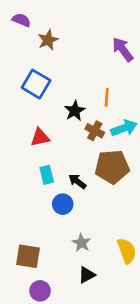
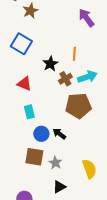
brown cross: (95, 131) -> (65, 79), turned 32
red triangle: (40, 137) -> (24, 84), turned 35
black arrow: (77, 181) -> (59, 134), moved
brown square: (28, 256) -> (34, 157), moved

